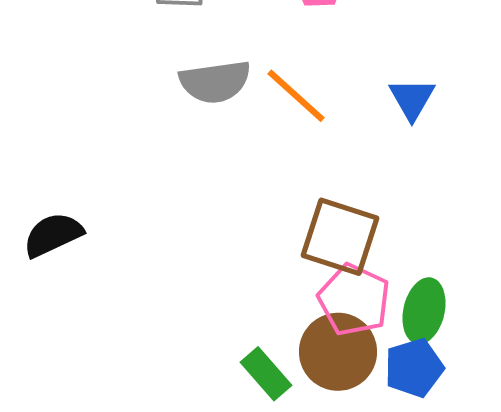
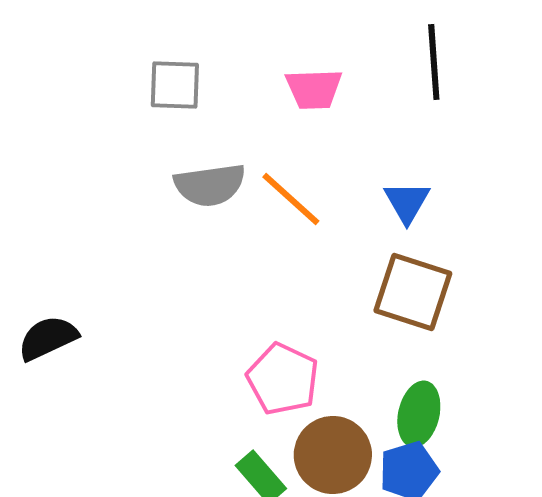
brown square: (340, 237) -> (413, 292), moved
pink pentagon: (354, 300) -> (283, 379), moved

